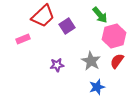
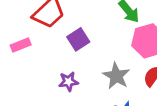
purple square: (67, 26) -> (78, 39), moved

